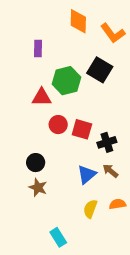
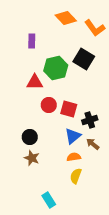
orange diamond: (78, 21) -> (66, 18), turned -45
blue triangle: (87, 174) -> (73, 136), moved
orange semicircle: (118, 204) -> (74, 157), moved

